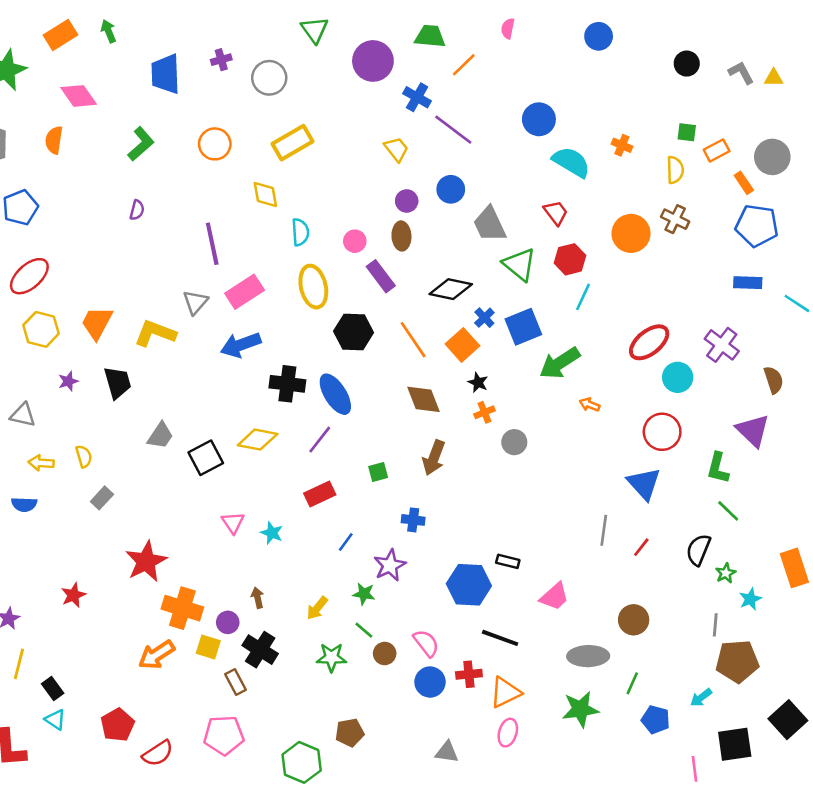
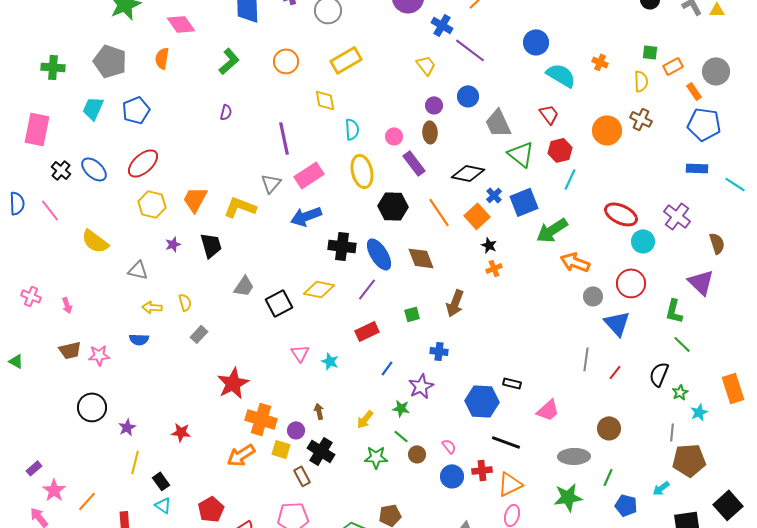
red ellipse: (649, 342) -> (621, 214), turned 64
brown diamond: (424, 399) -> (421, 258), moved
orange arrow: (589, 405) -> (575, 262), size x1.8
gray circle: (514, 442) -> (593, 296), moved
red star: (73, 595) -> (181, 432), moved, turned 30
pink semicircle: (426, 643) -> (449, 446), size x0.7

